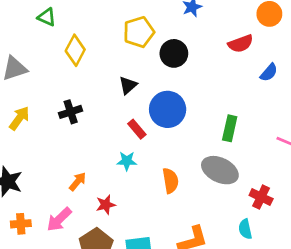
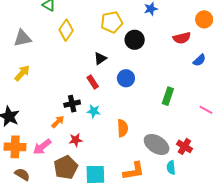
blue circle: (168, 109) -> (126, 78), size x0.7
black cross: (71, 112) -> (72, 104), moved
red rectangle: (137, 129) -> (93, 82), moved
gray ellipse: (220, 170) -> (157, 144), moved
orange cross: (21, 224) -> (15, 147), size x1.5

